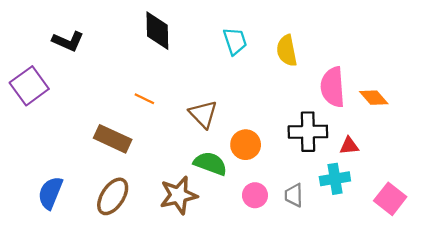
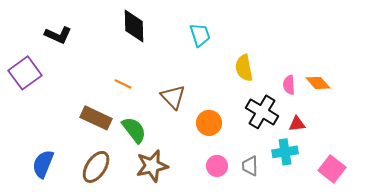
yellow semicircle: (287, 51) -> (244, 68), moved
pink semicircle: (333, 87) -> (289, 85), moved, size x0.6
black cross: (308, 132) -> (262, 112), turned 32
green semicircle: (210, 163) -> (134, 130), moved, turned 32

